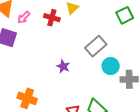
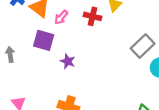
purple star: (63, 66) -> (68, 61), moved

